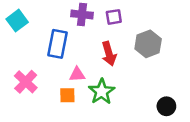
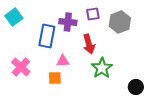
purple cross: (82, 14) -> (68, 22), moved
gray hexagon: (148, 44) -> (120, 22), moved
green star: (102, 92) -> (102, 68), moved

